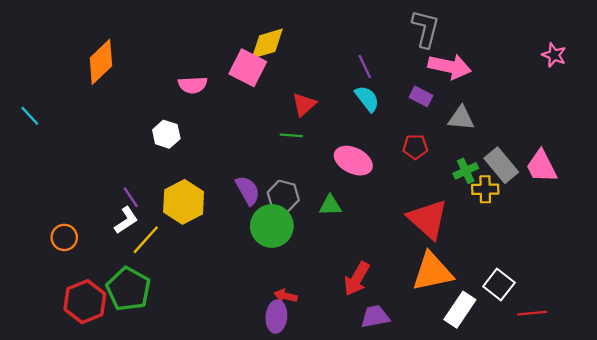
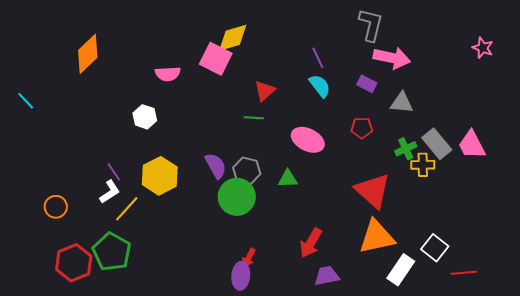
red arrow: (286, 296) -> (249, 258), turned -78

